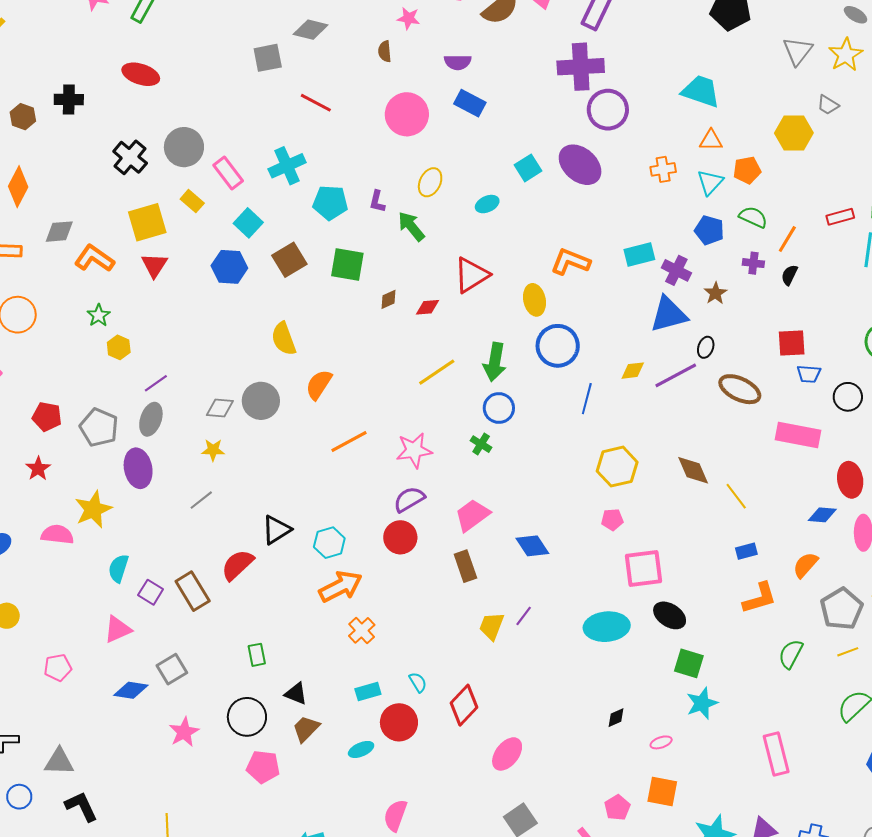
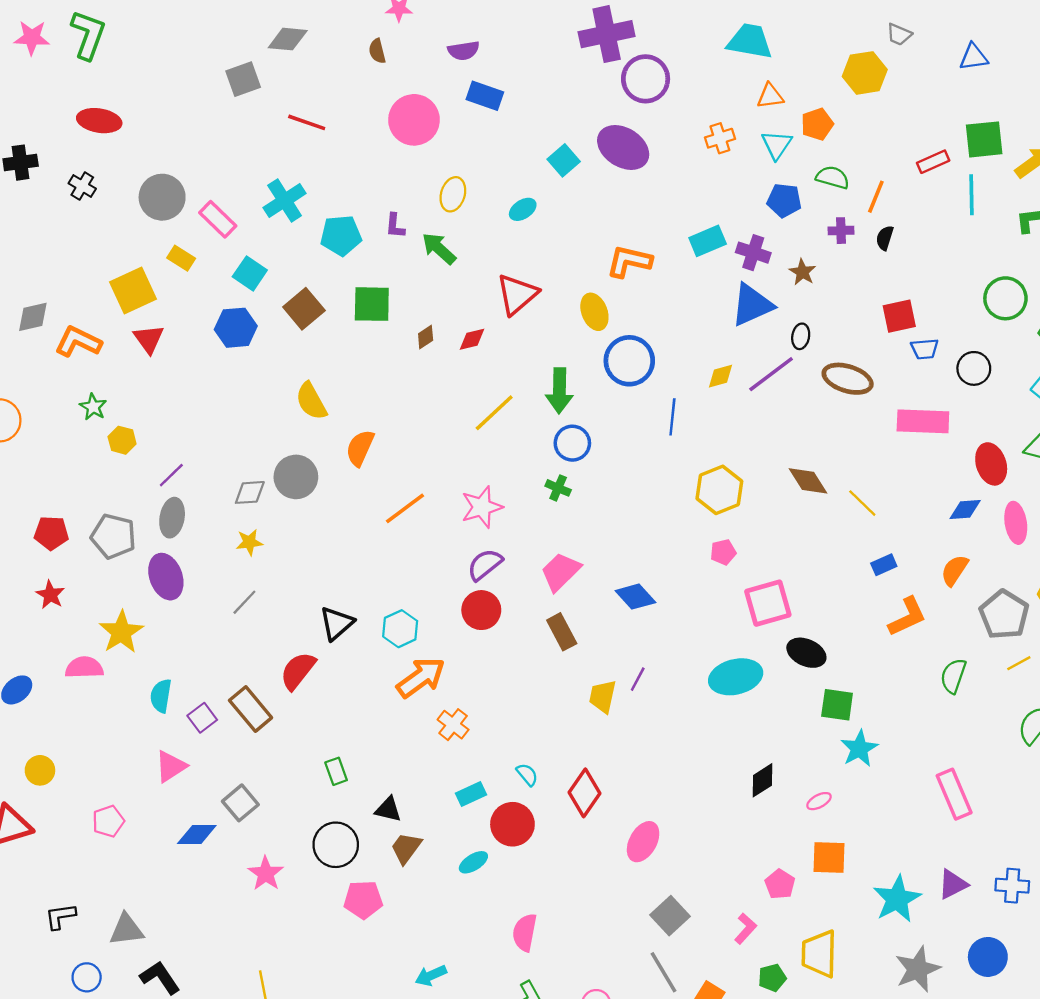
black cross: (130, 157) -> (82, 186), moved, size x0.7
purple square: (151, 592) -> (202, 718), turned 30
black diamond: (616, 718) -> (762, 780), size x1.4

